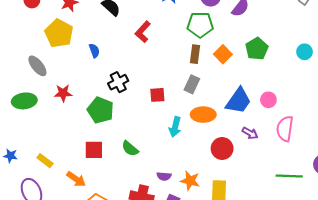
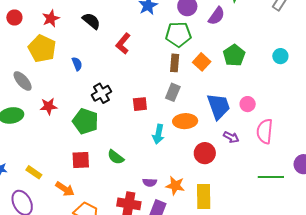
blue trapezoid: (239, 101) -> (219, 106), turned -52

